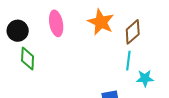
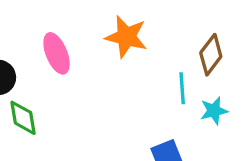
brown diamond: (133, 32) -> (211, 55), moved

